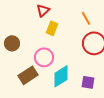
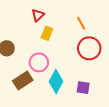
cyan diamond: (61, 76) -> (56, 82), turned -30

